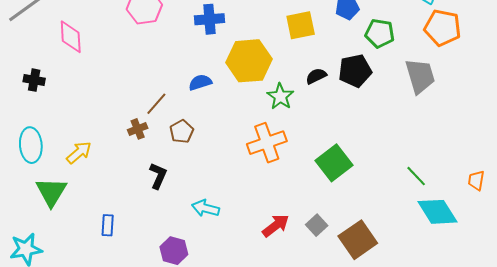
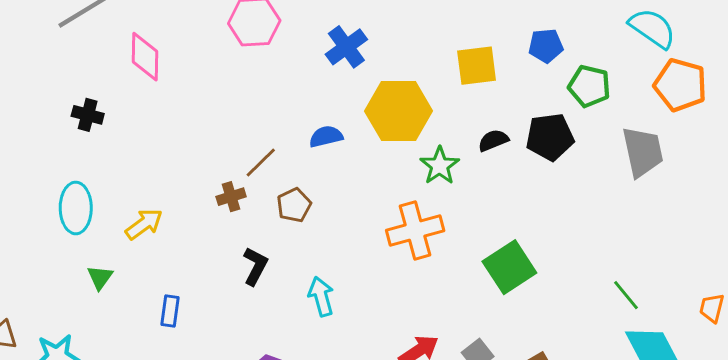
blue cross: (210, 19) -> (346, 47), turned -36
green triangle: (51, 192) -> (100, 277), size x0.6
cyan arrow: (205, 208) -> (321, 296), moved, turned 56
blue rectangle: (108, 225) -> (170, 311), moved

